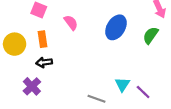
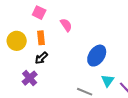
blue ellipse: (116, 27) -> (97, 56), moved
black arrow: (44, 62) -> (41, 58), turned -40

